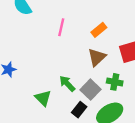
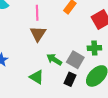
brown triangle: (97, 57) -> (38, 34), moved

